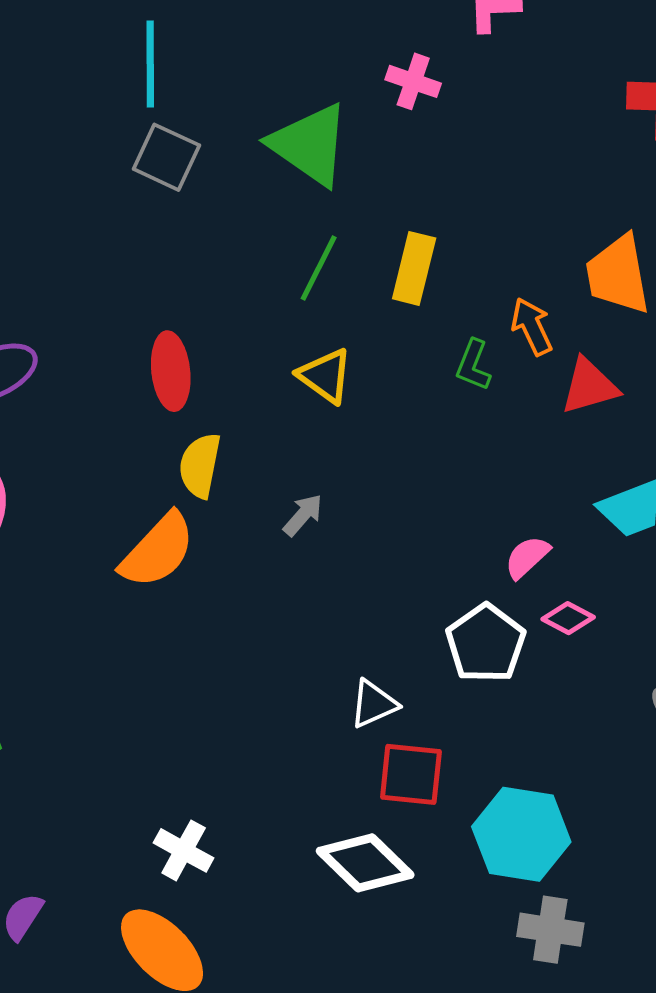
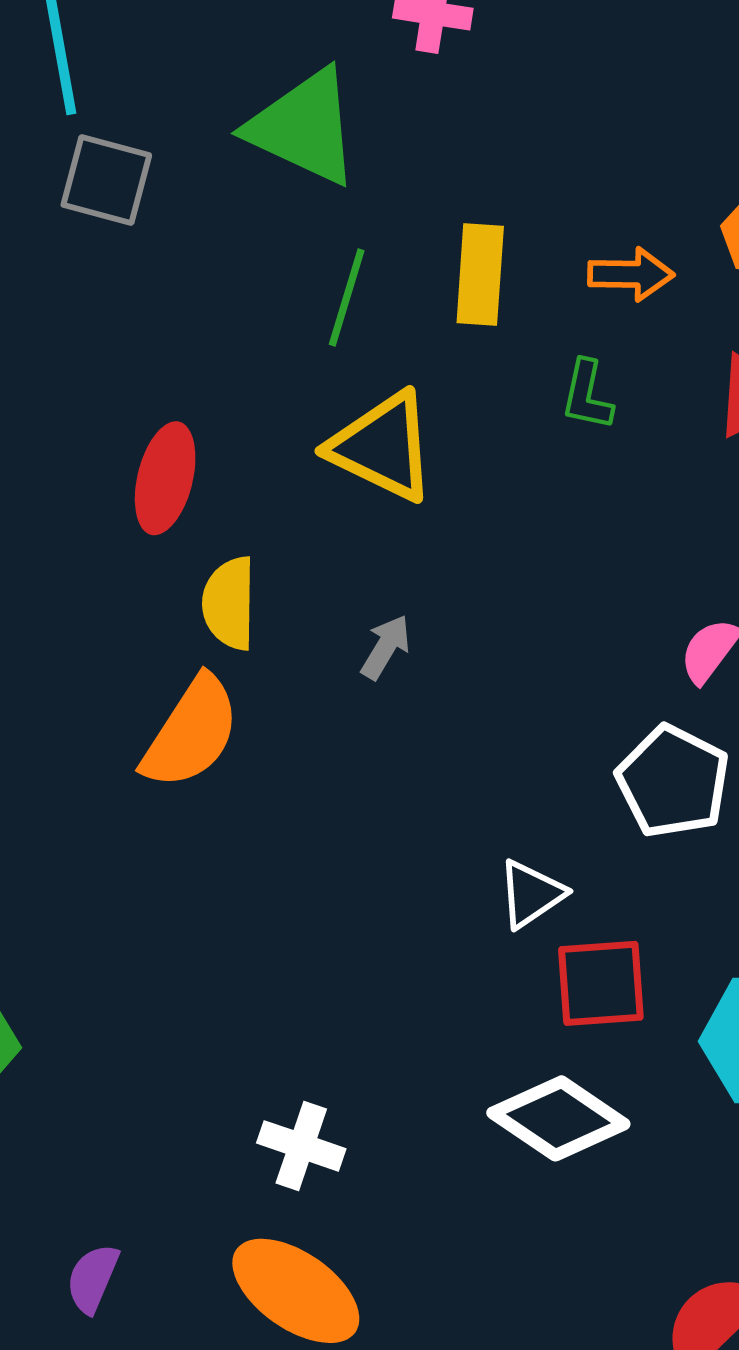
orange arrow: (532, 327) -> (631, 274), moved, turned 126
red ellipse: (171, 371) -> (165, 478), turned 30
yellow triangle: (325, 376) -> (382, 447), size x1.4

